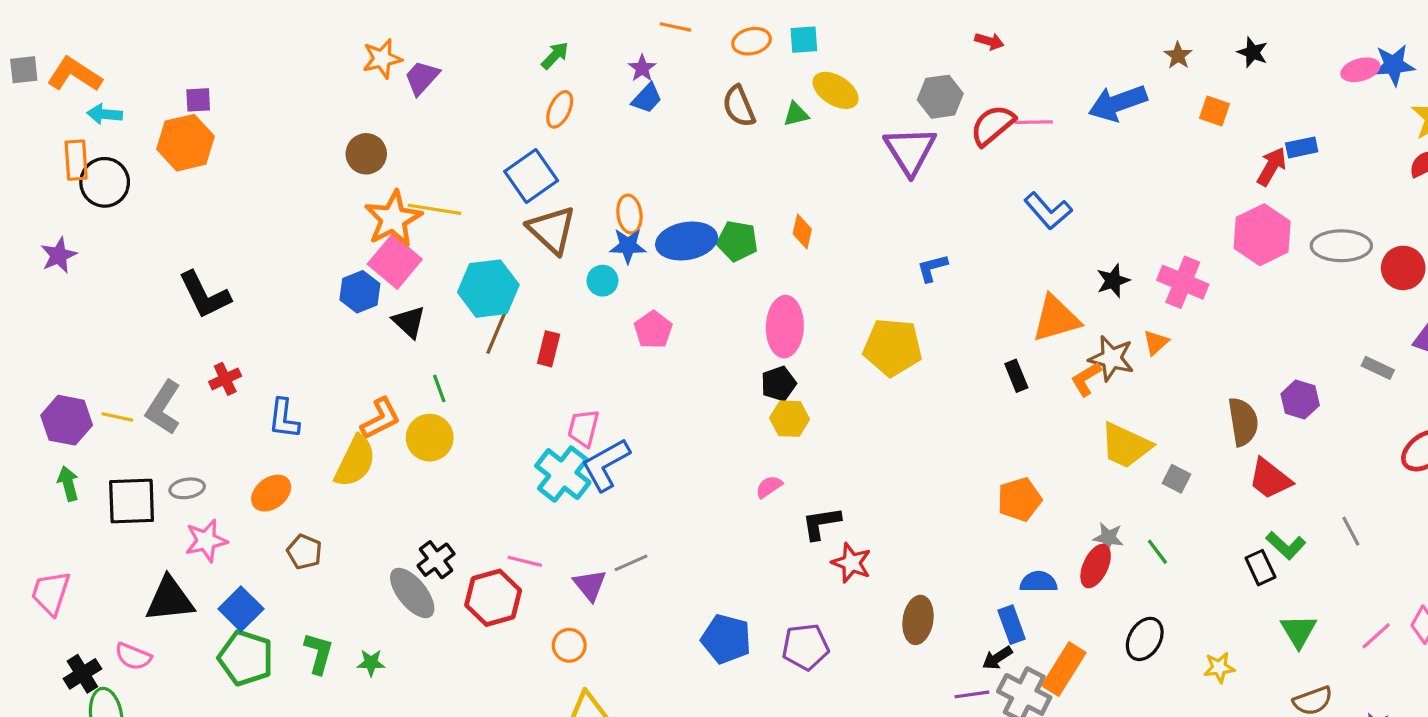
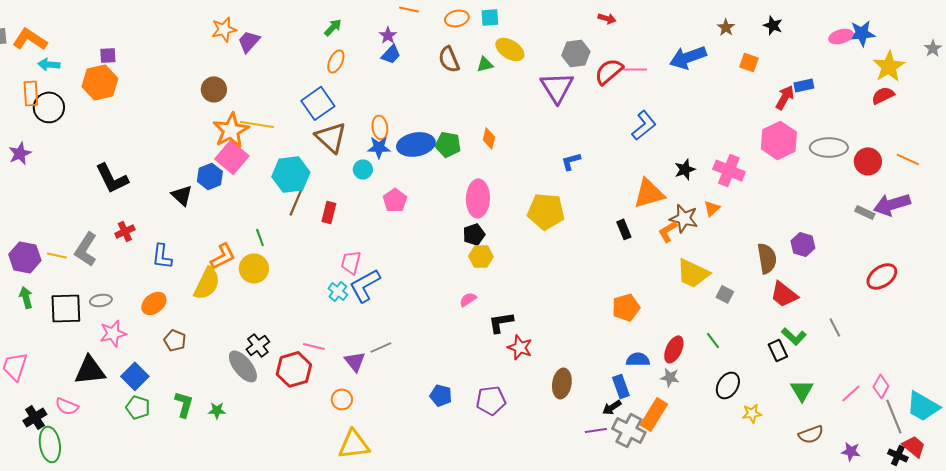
blue L-shape: (1048, 211) -> (644, 125), turned -88
black triangle: (409, 322) -> (182, 195), moved
gray rectangle: (1378, 368) -> (865, 212), moved
cyan cross: (563, 474) -> (338, 291), size x0.6
gray star: (1108, 537) -> (670, 377), moved
blue pentagon: (726, 639) -> (441, 395), size x0.7
black ellipse: (1145, 639) -> (728, 385), moved
green pentagon: (246, 658) -> (138, 407), size x0.7

